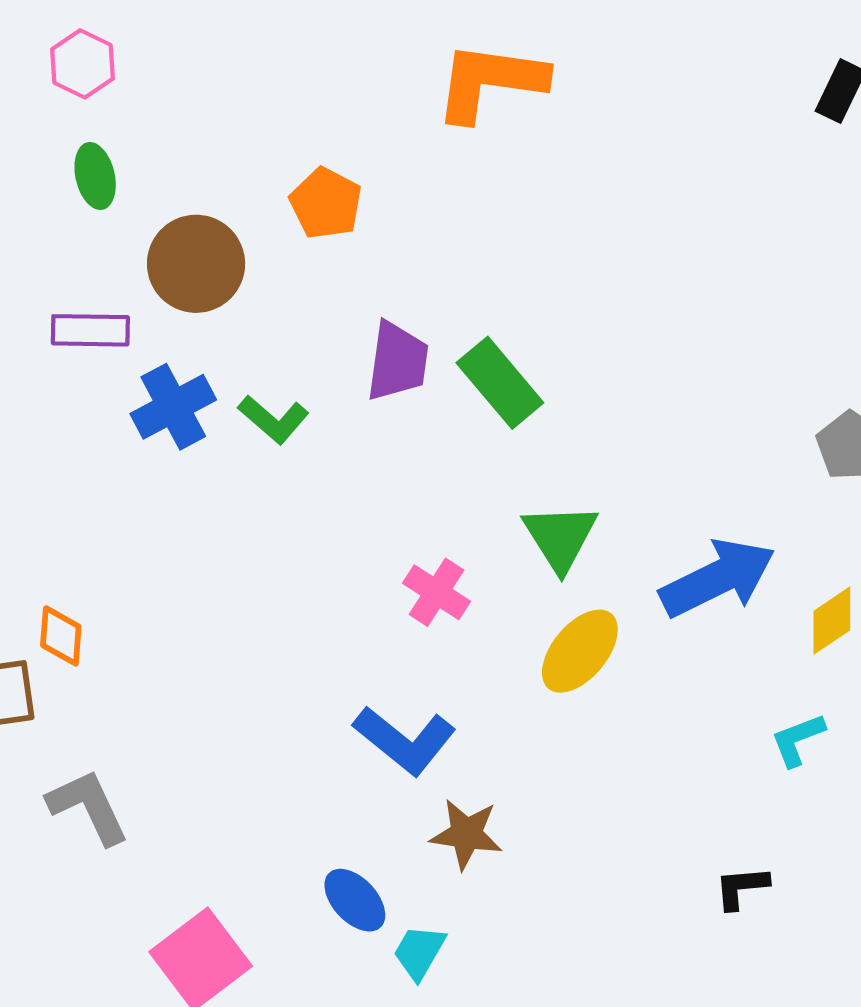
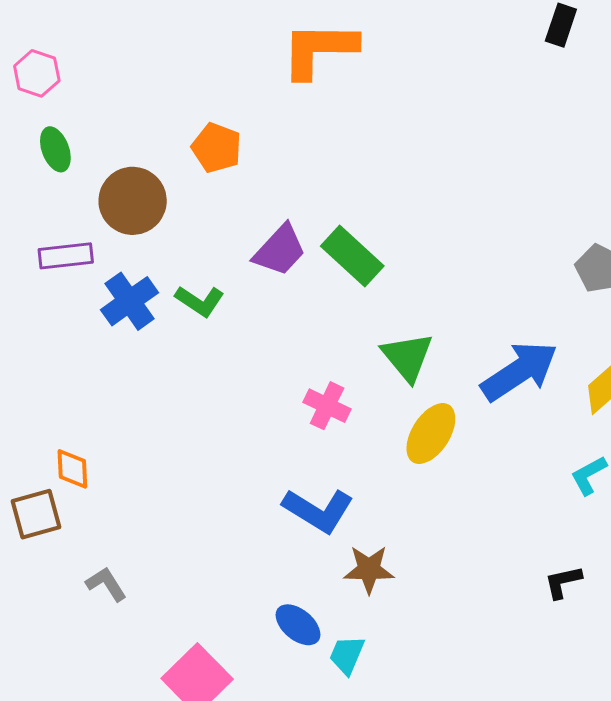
purple trapezoid: (397, 361) -> (280, 250), turned 42
gray L-shape: (88, 807) -> (106, 584), size x0.7

